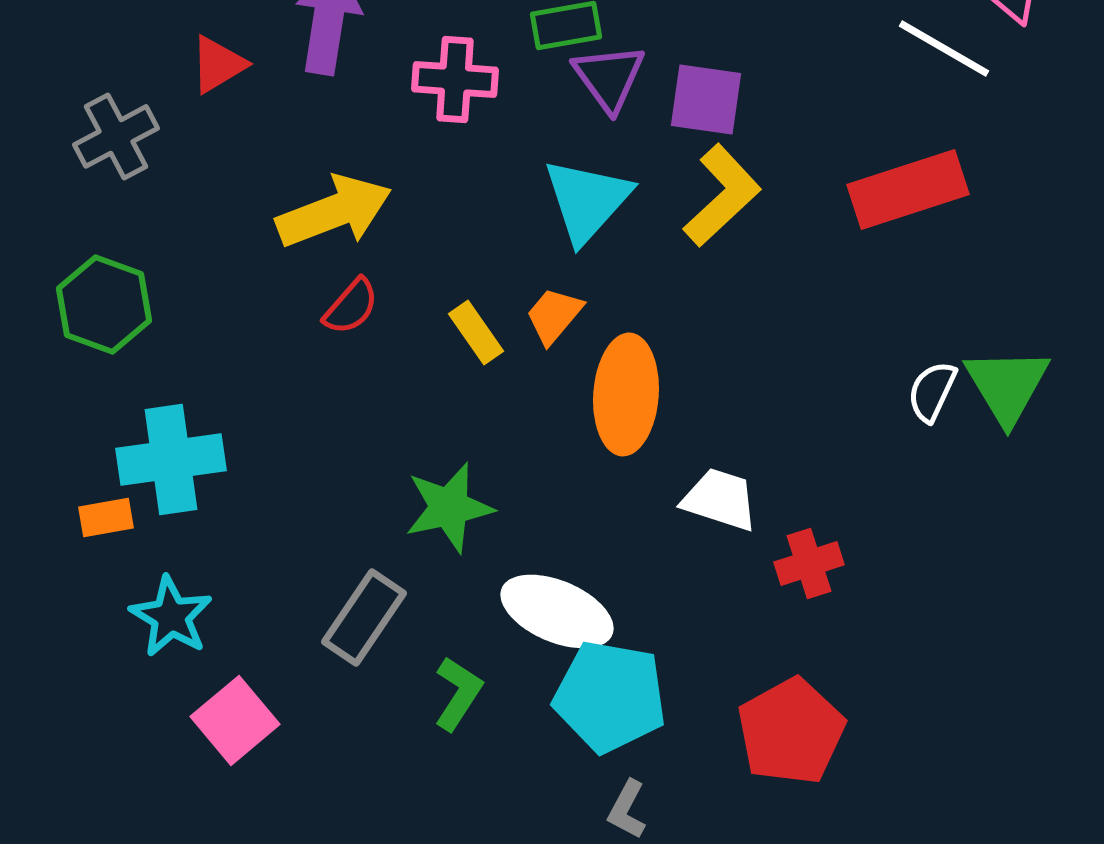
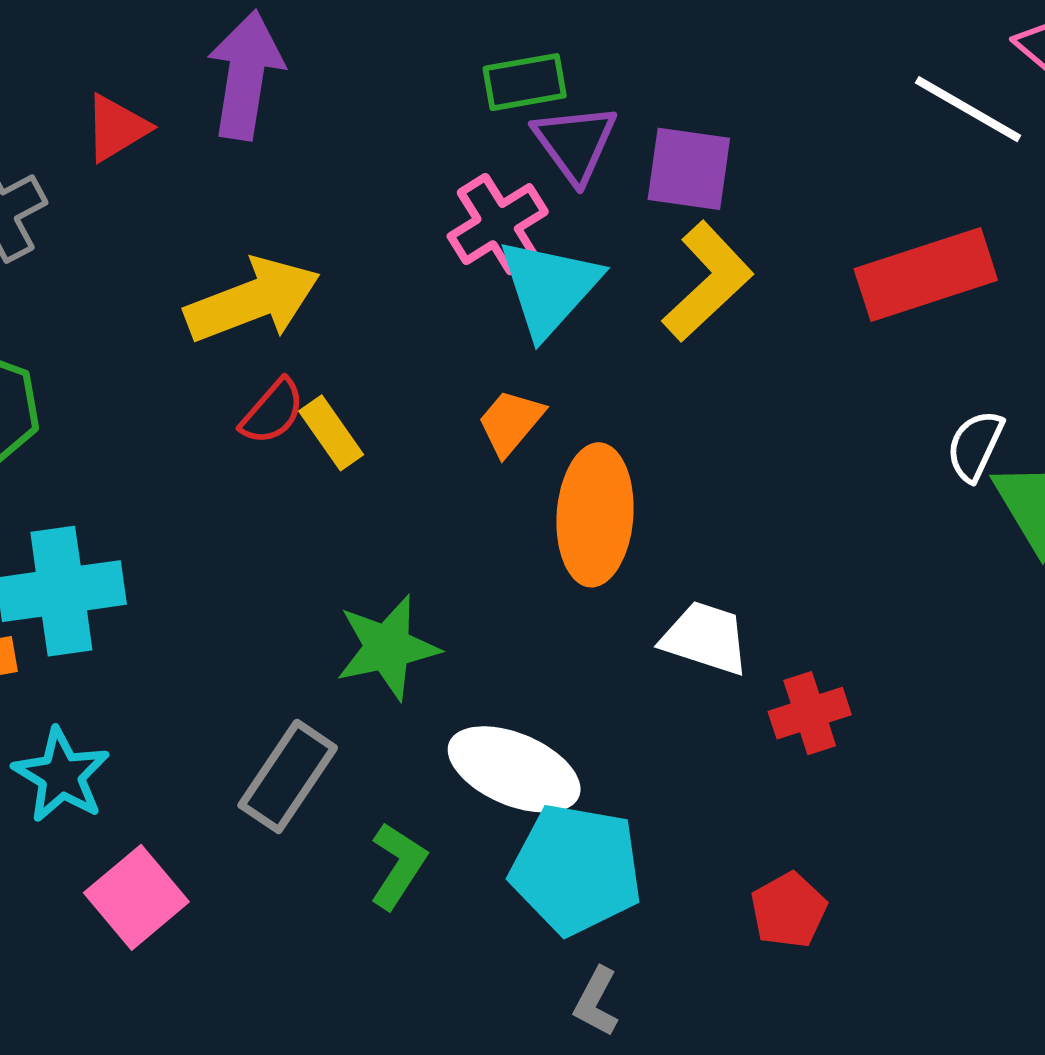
pink cross: (455, 79) -> (498, 224), moved, turned -36
yellow rectangle: (476, 332) -> (331, 433), moved
white semicircle: (932, 391) -> (975, 446), moved
red pentagon: (791, 731) -> (789, 910), size x0.6

